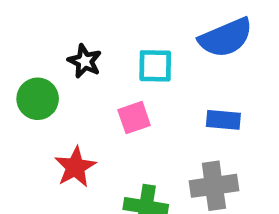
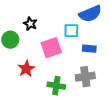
cyan square: (155, 66) -> (71, 31), moved
pink square: (134, 118) -> (51, 48), size x1.5

